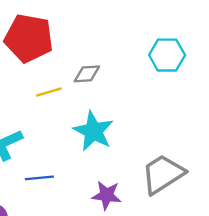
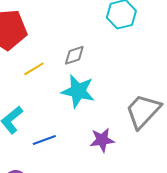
gray diamond: (87, 74) -> (74, 55), moved

